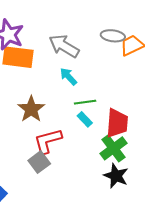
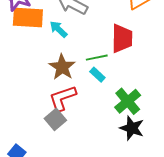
cyan arrow: (68, 76) -> (58, 29), moved
brown star: (31, 109) -> (62, 67), moved
red trapezoid: (117, 123) -> (122, 38), moved

